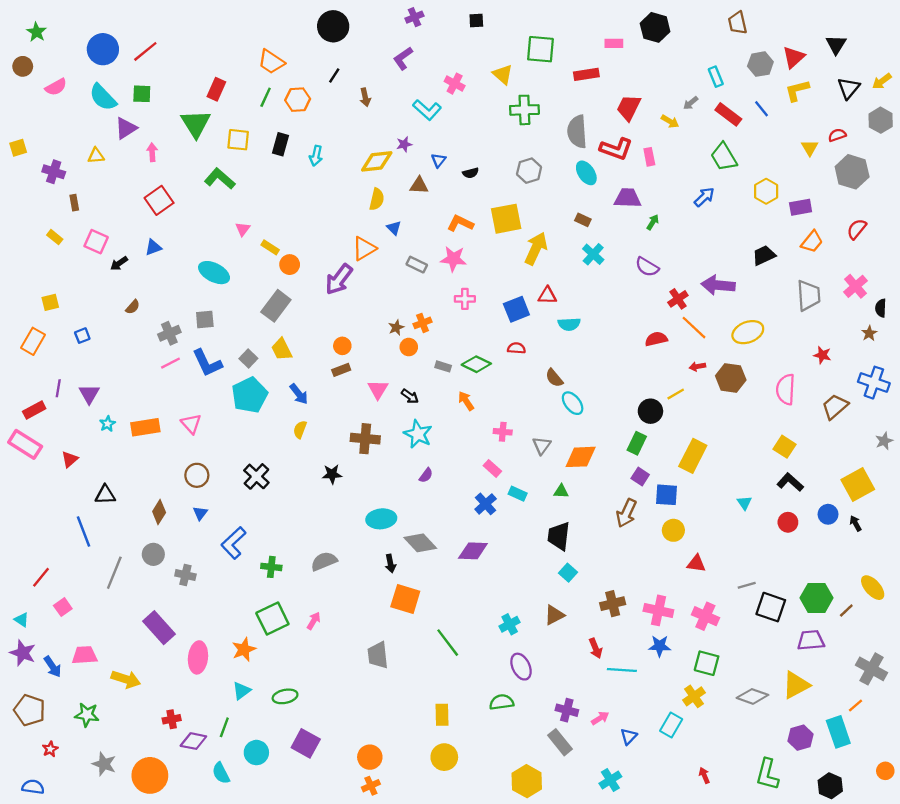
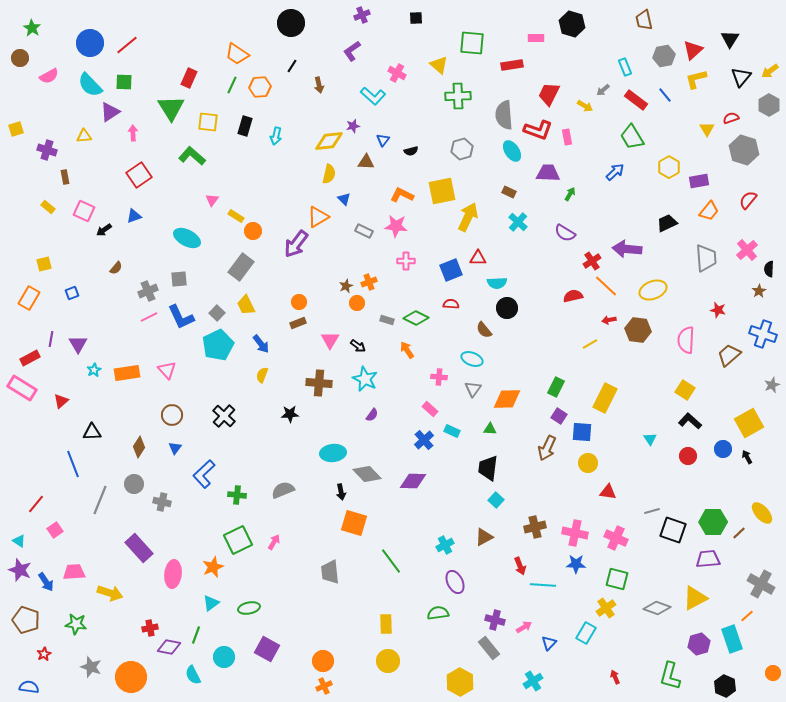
cyan ellipse: (573, 403) -> (472, 359), moved, turned -30
black circle: (650, 411) -> (507, 308), moved

